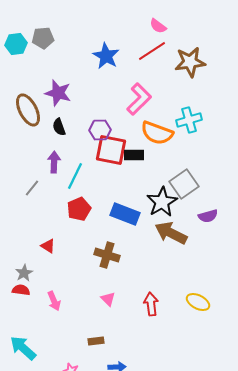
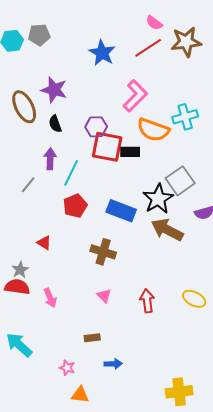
brown star: (190, 62) -> (186, 42), moved
red semicircle: (21, 290) -> (17, 287), size x1.4

